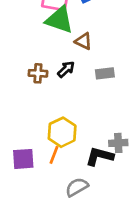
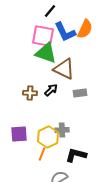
brown triangle: (83, 41) -> (64, 69), size x1.6
gray cross: (118, 143) -> (62, 130), moved
purple square: (23, 159) -> (19, 134), moved

